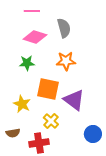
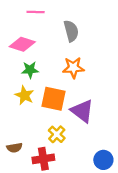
pink diamond: (35, 37) -> (22, 44), moved
yellow star: (22, 104) -> (24, 95), moved
blue circle: (93, 134) -> (103, 160), moved

